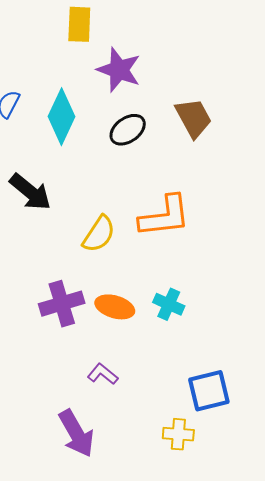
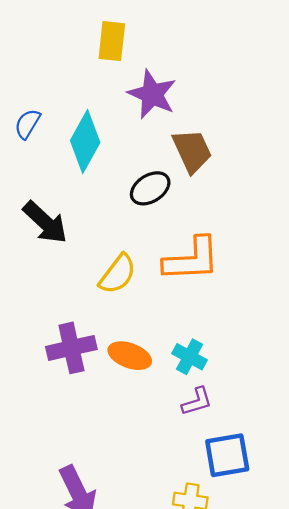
brown trapezoid: (193, 118) -> (192, 151), moved
black ellipse: (128, 130) -> (150, 188), moved
purple L-shape: (103, 374) -> (197, 401), moved, turned 120

